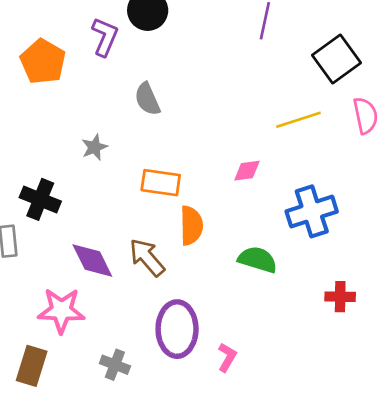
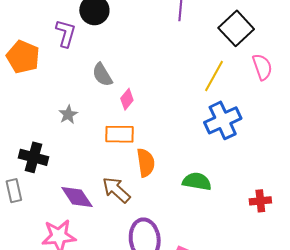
yellow line: (298, 120) -> (214, 76), turned -36
pink diamond: (247, 171) -> (127, 99), moved, turned -35
blue cross: (312, 211) -> (223, 120), moved

